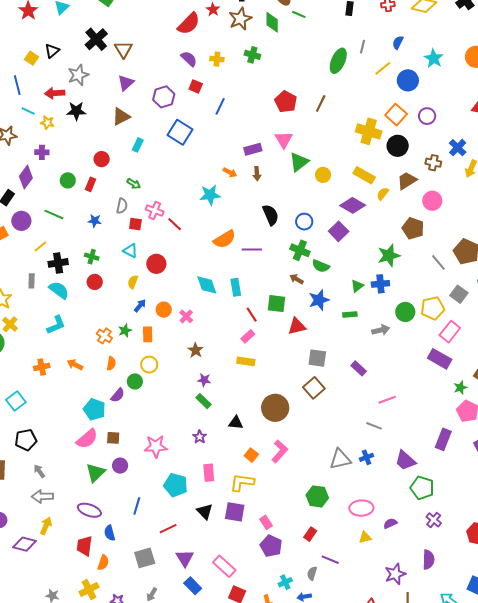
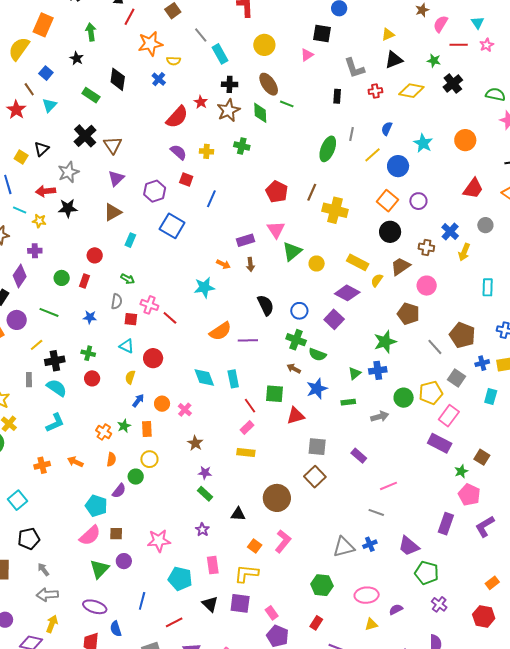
yellow cross: (369, 131) -> (335, 210), moved

